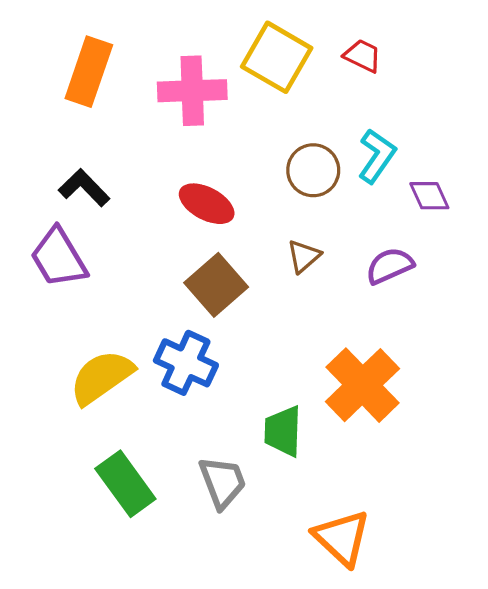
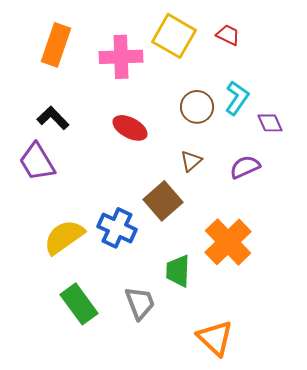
brown square: (216, 285) -> (163, 201), moved

